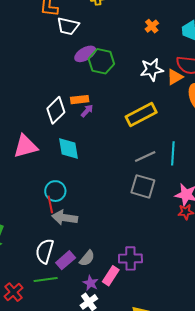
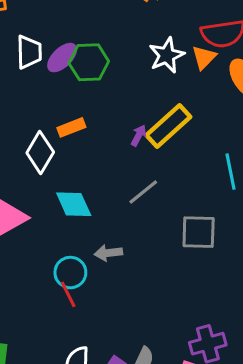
white trapezoid: (68, 26) -> (29, 52), moved, turned -90
purple arrow: (87, 111) -> (139, 135), moved
gray line: (145, 156) -> (143, 192), moved
gray arrow: (65, 218) -> (108, 253), moved, size x0.7

